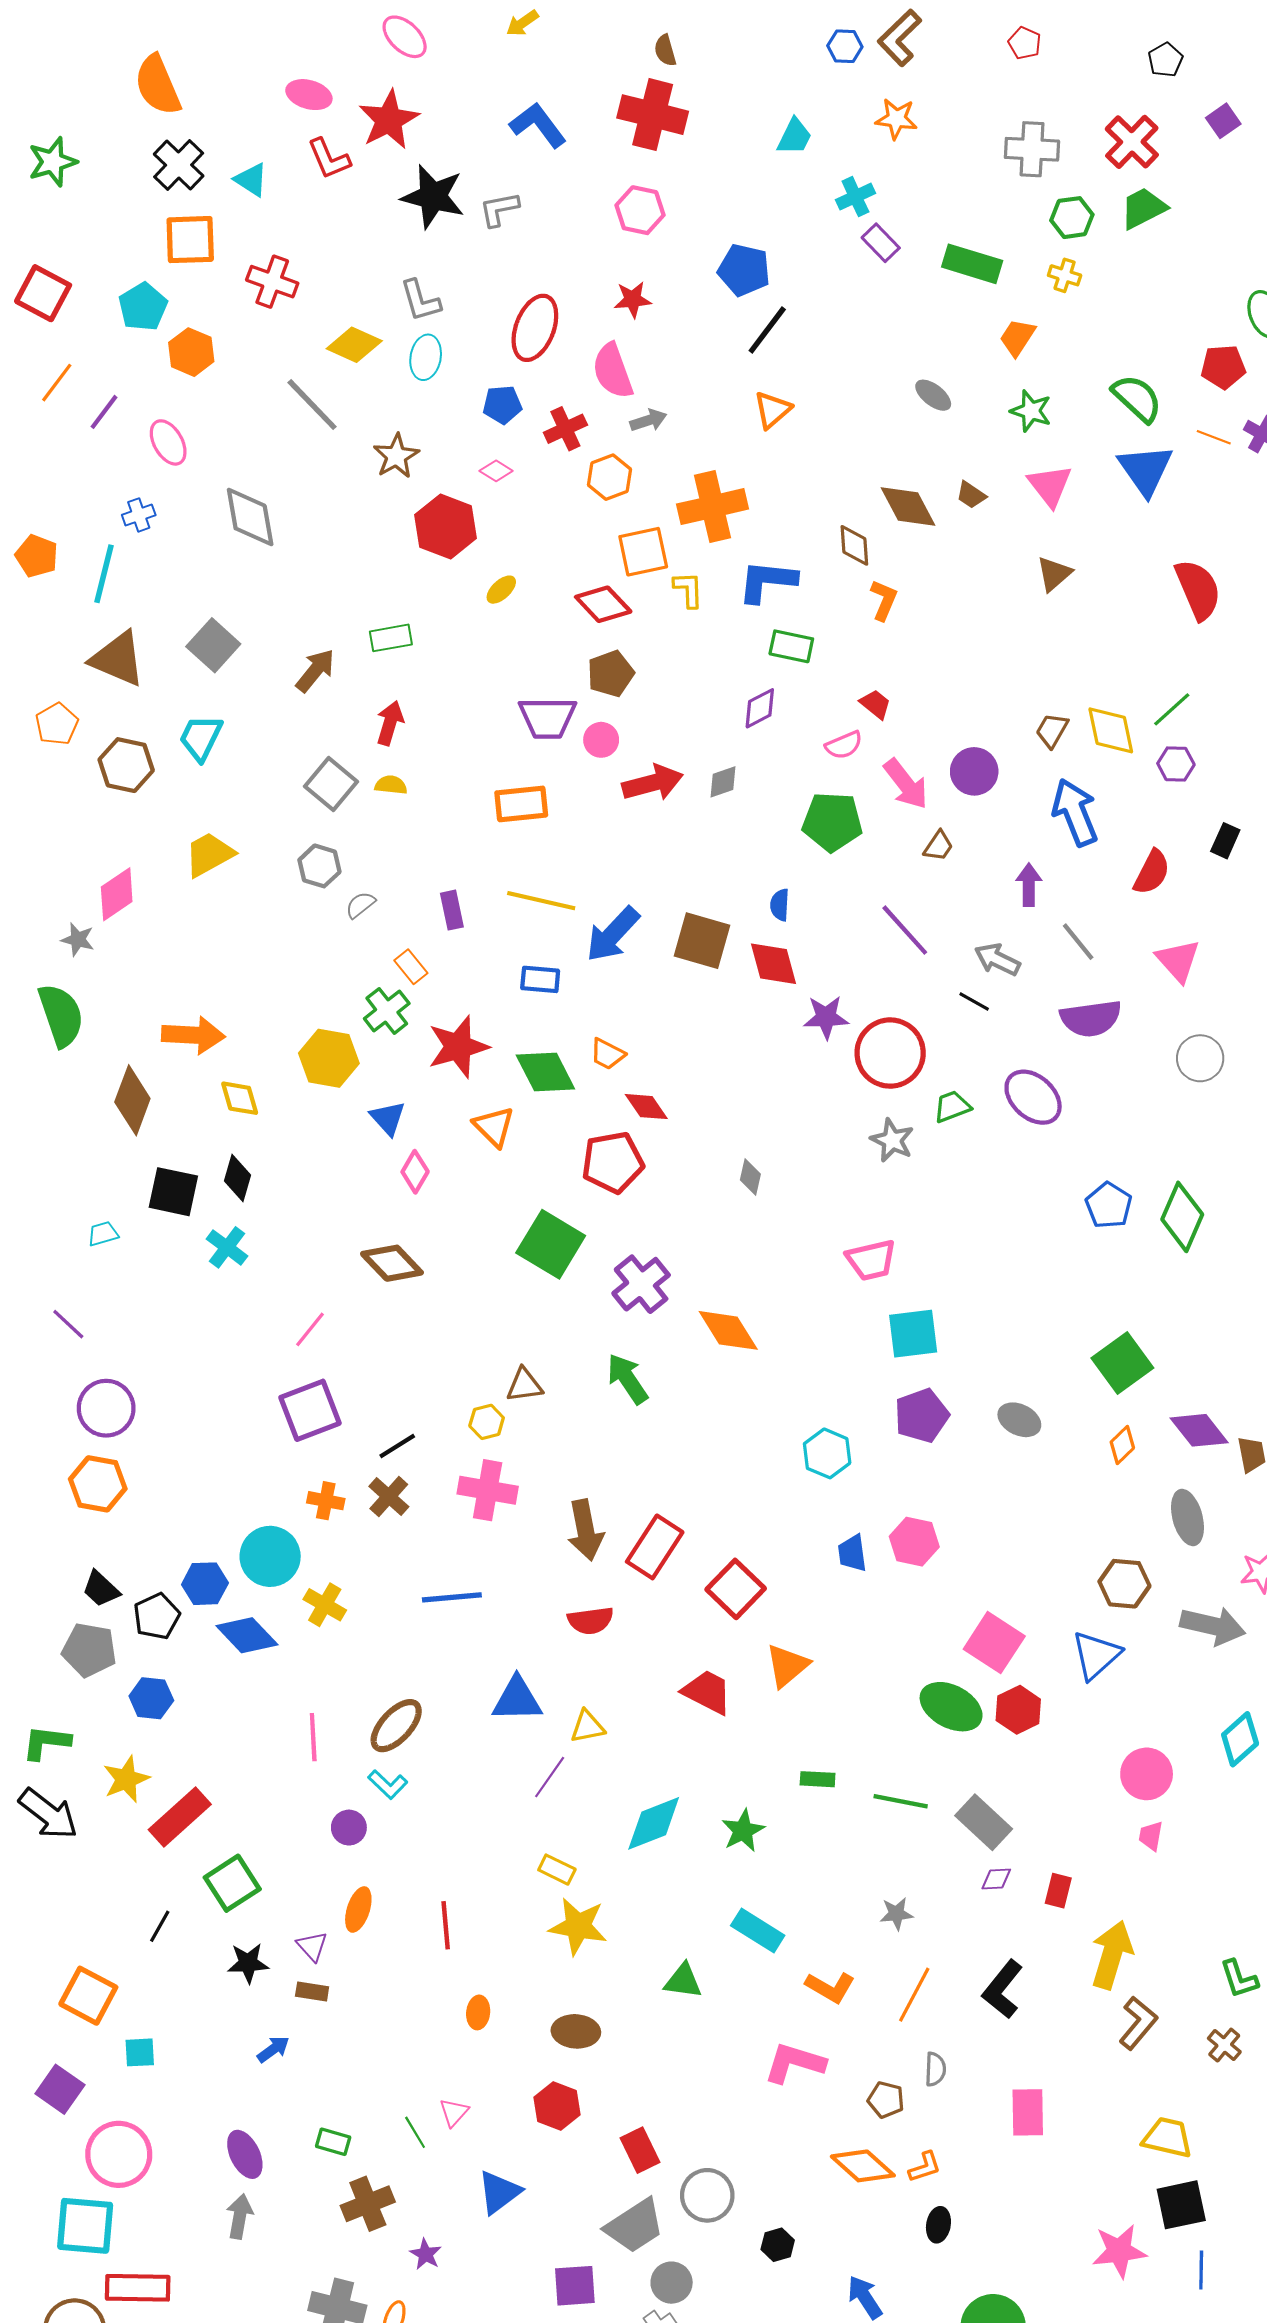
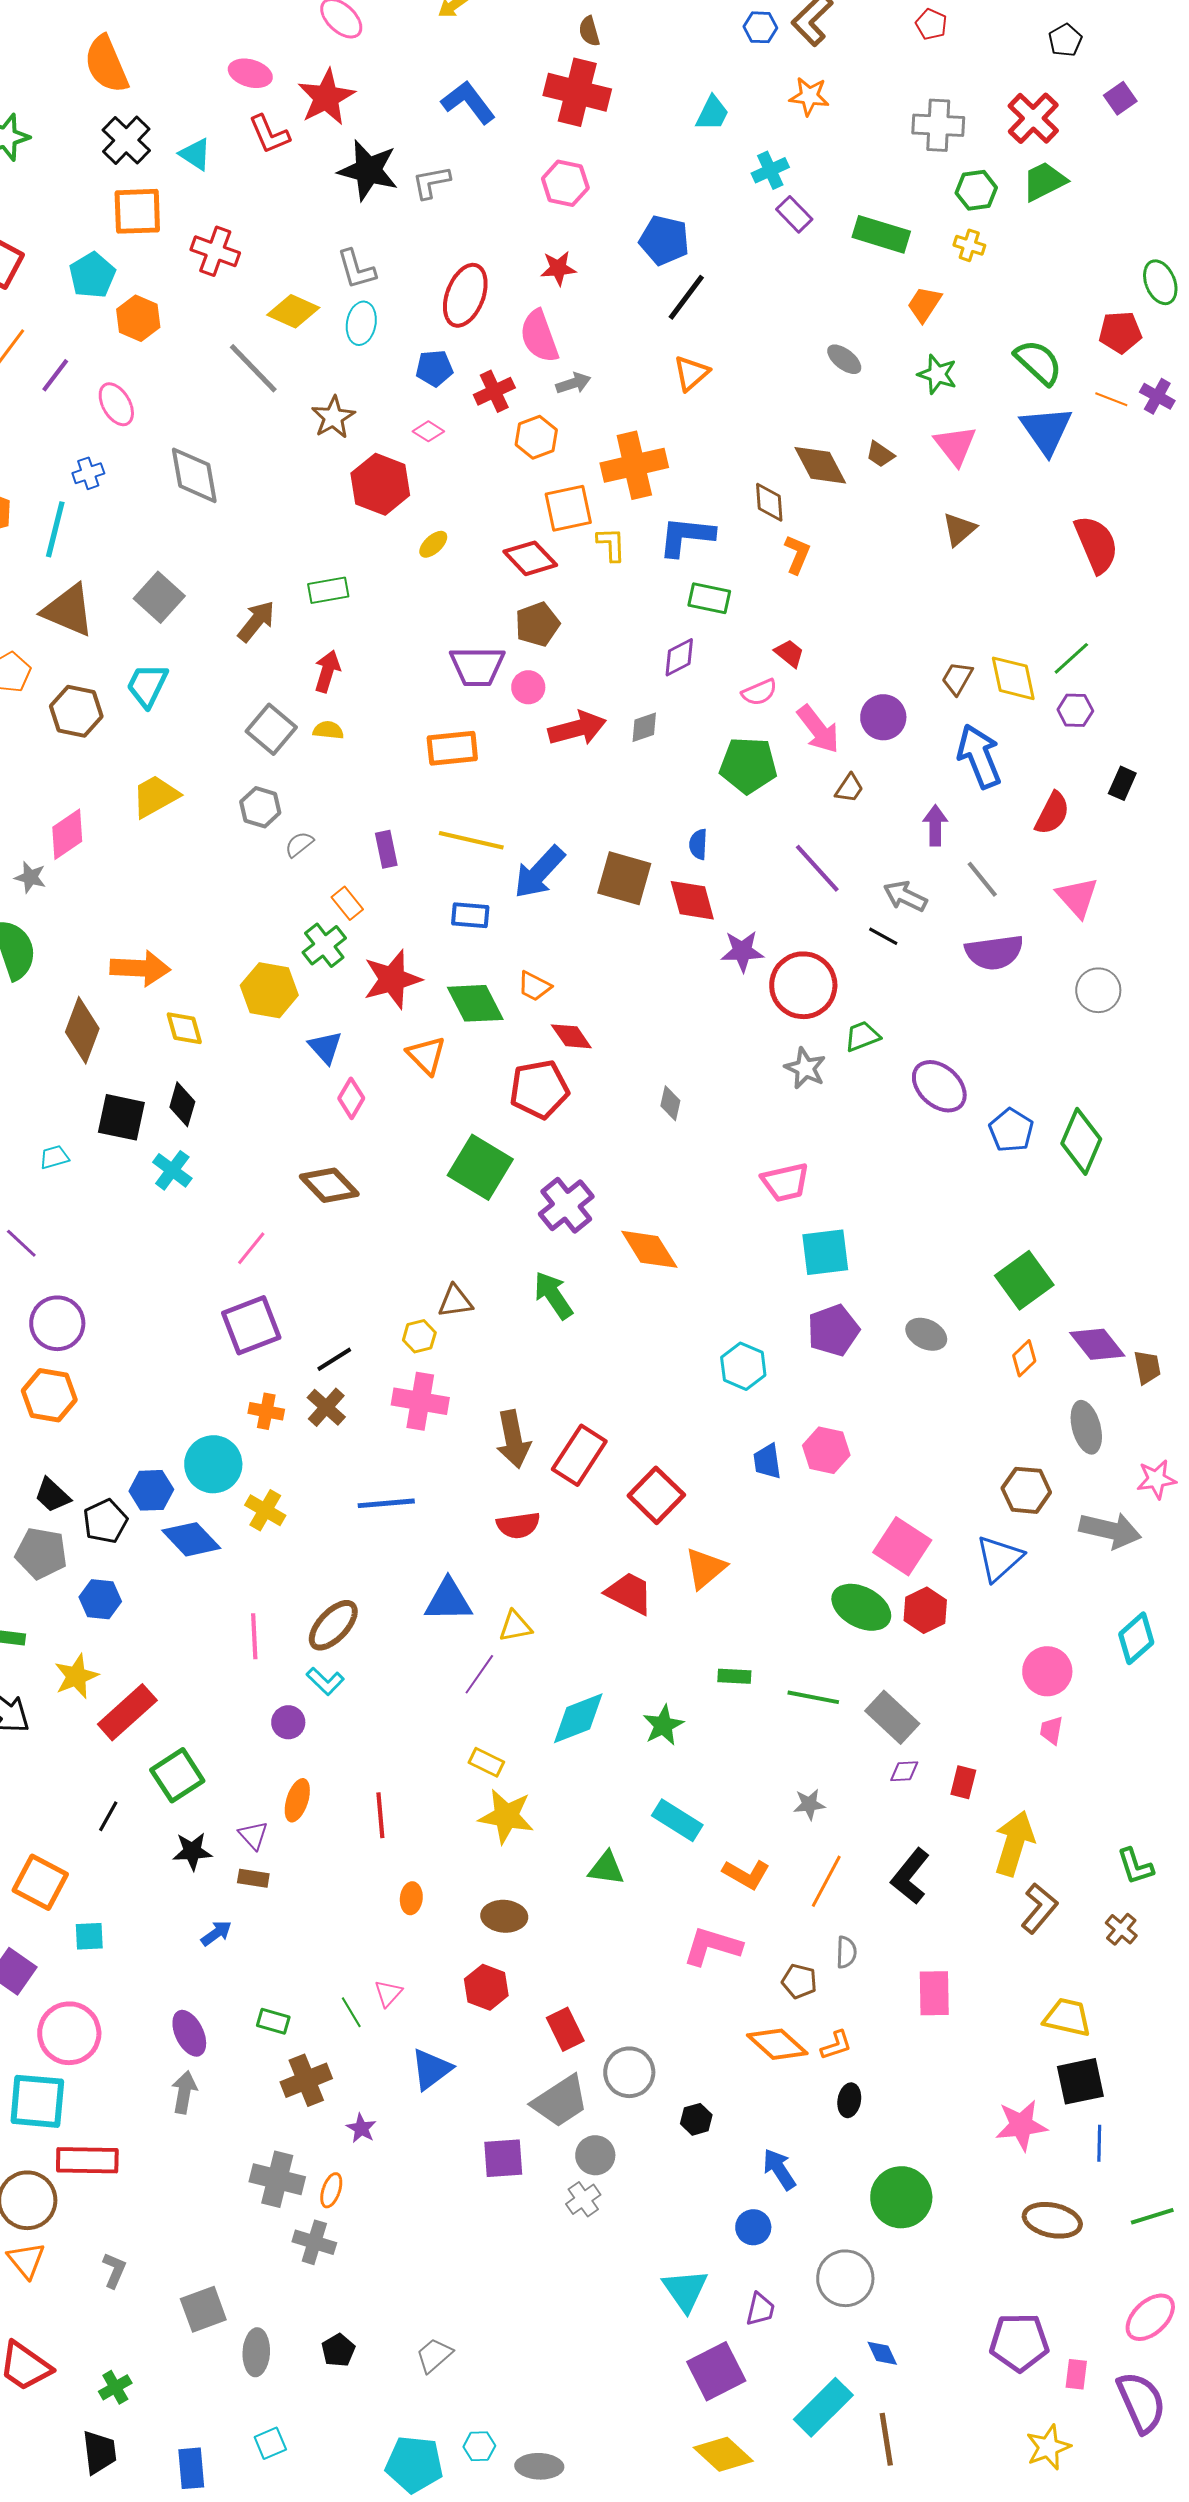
purple ellipse: (1033, 1097) -> (939, 1086), moved

